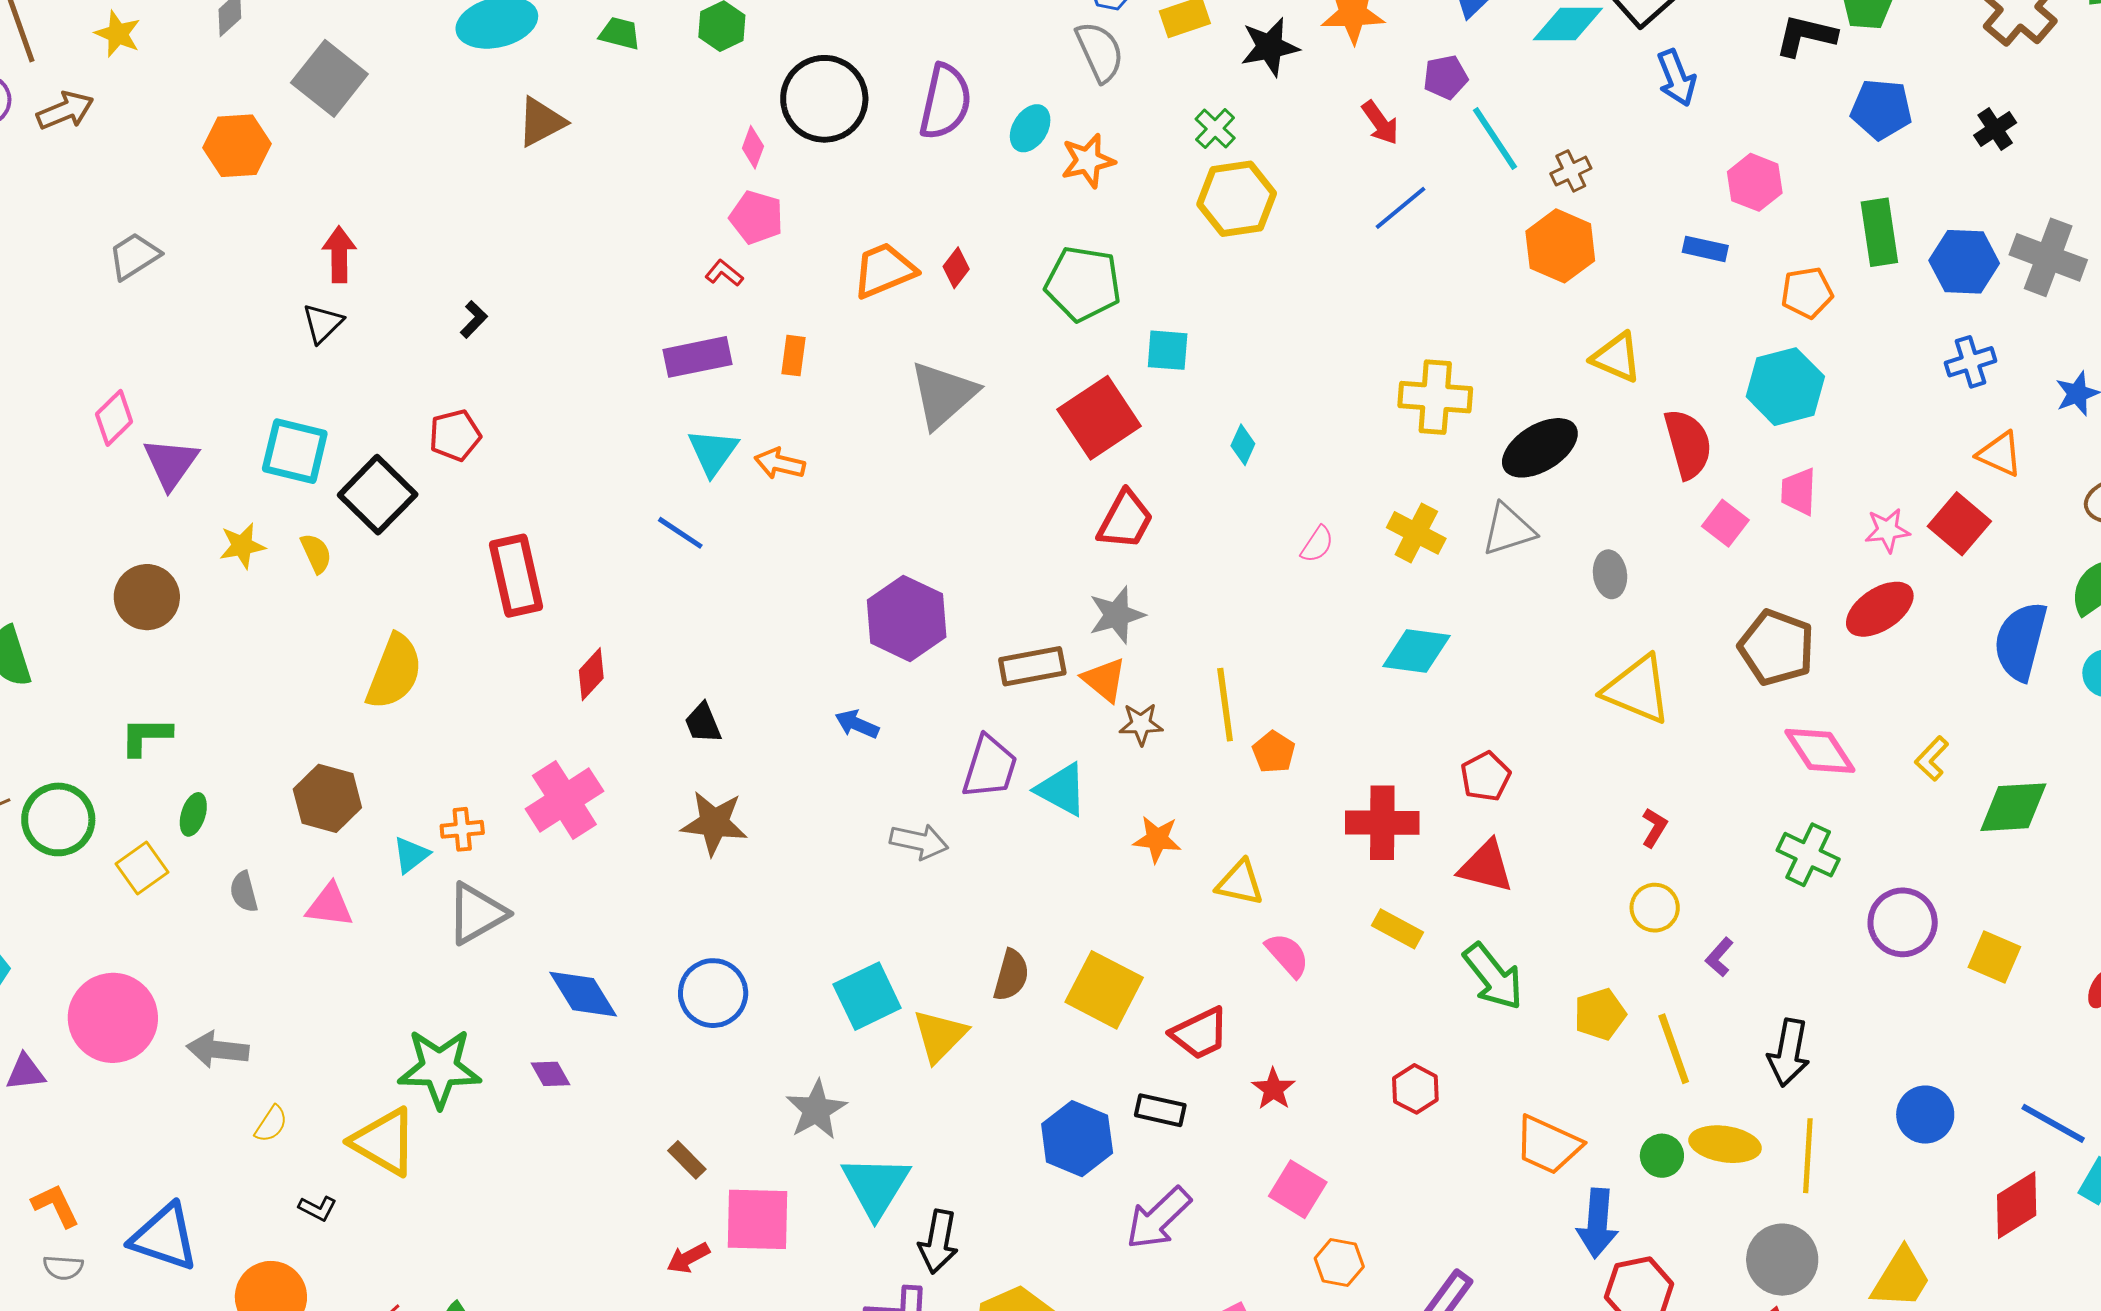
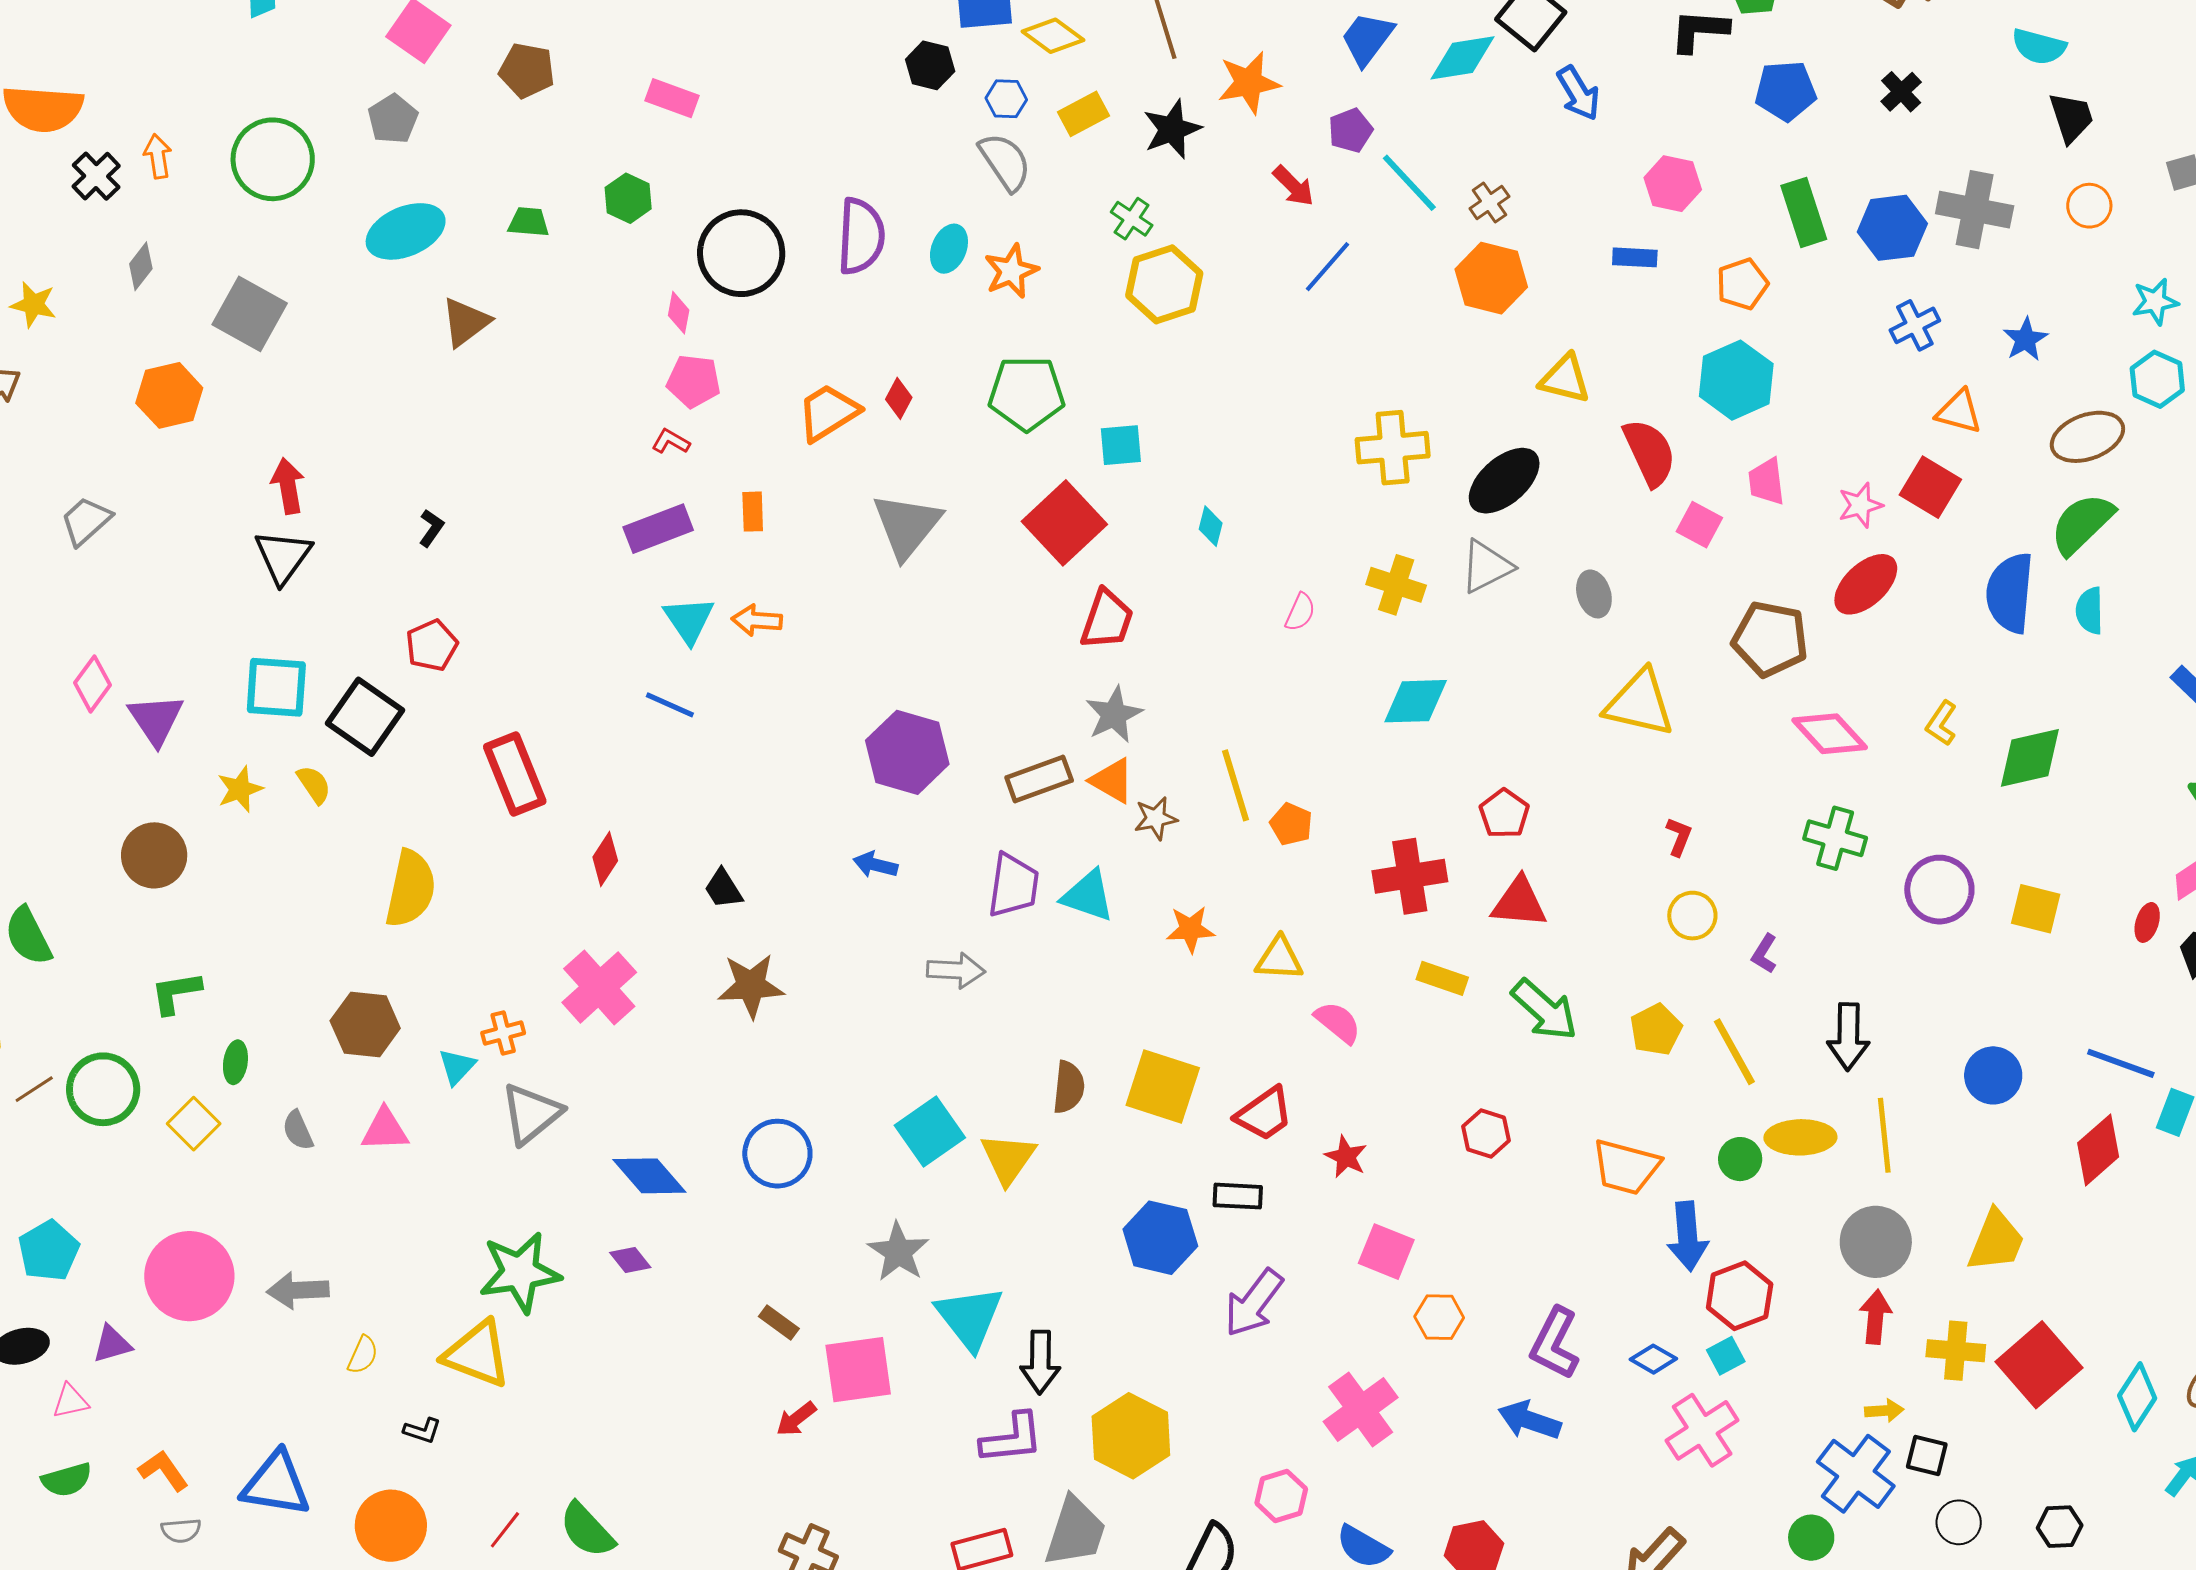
black triangle: (323, 323) -> (283, 557), size x1.4

